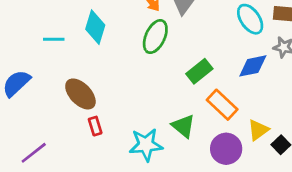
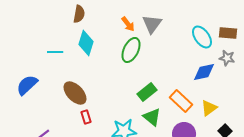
green rectangle: (199, 71) -> (147, 92), moved
yellow triangle: (258, 130) -> (209, 108), moved

